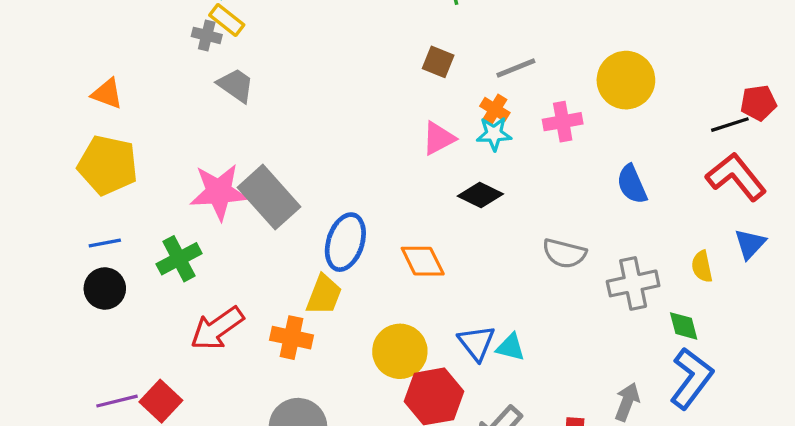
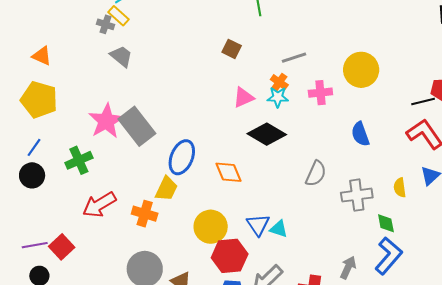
brown square: (438, 62) -> (232, 49), moved
pink star: (219, 192) -> (106, 121), turned -30
black diamond: (480, 195) -> (267, 134), size x1.4
blue line: (105, 243) -> (34, 147), turned -48
gray semicircle: (564, 253) -> (316, 174), turned -84

